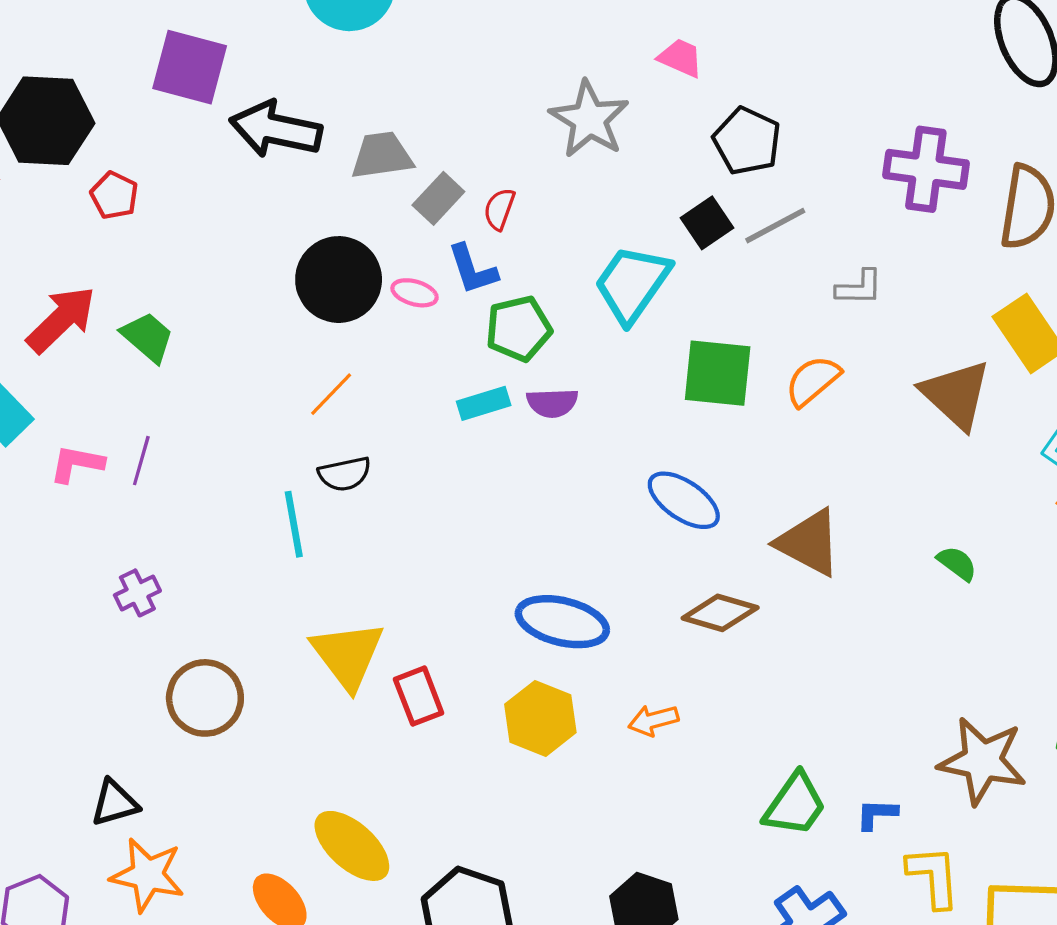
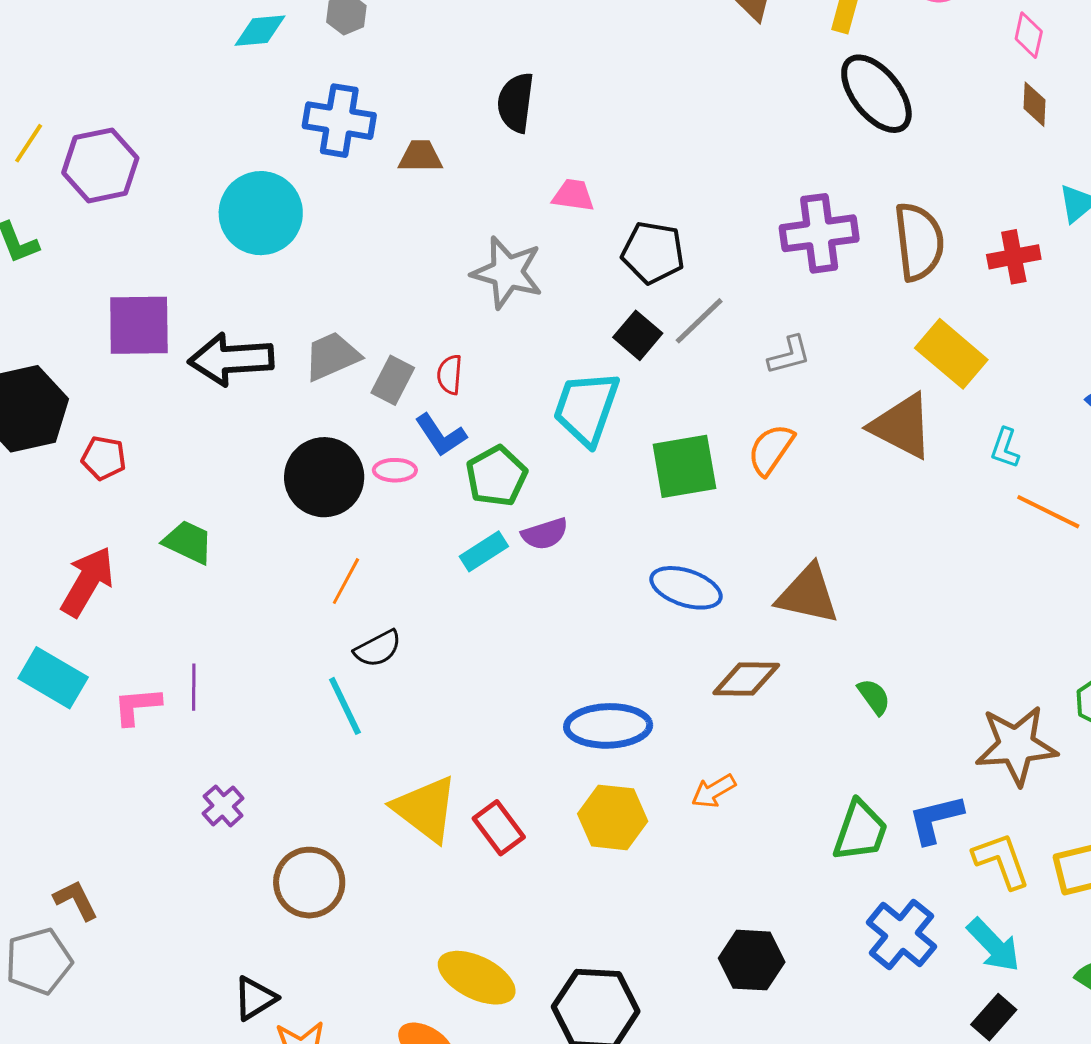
green trapezoid: (148, 337) -> (188, 542), moved
green semicircle: (957, 563) -> (874, 697), moved, turned 33
blue L-shape: (877, 814) -> (935, 819), size x1.5

